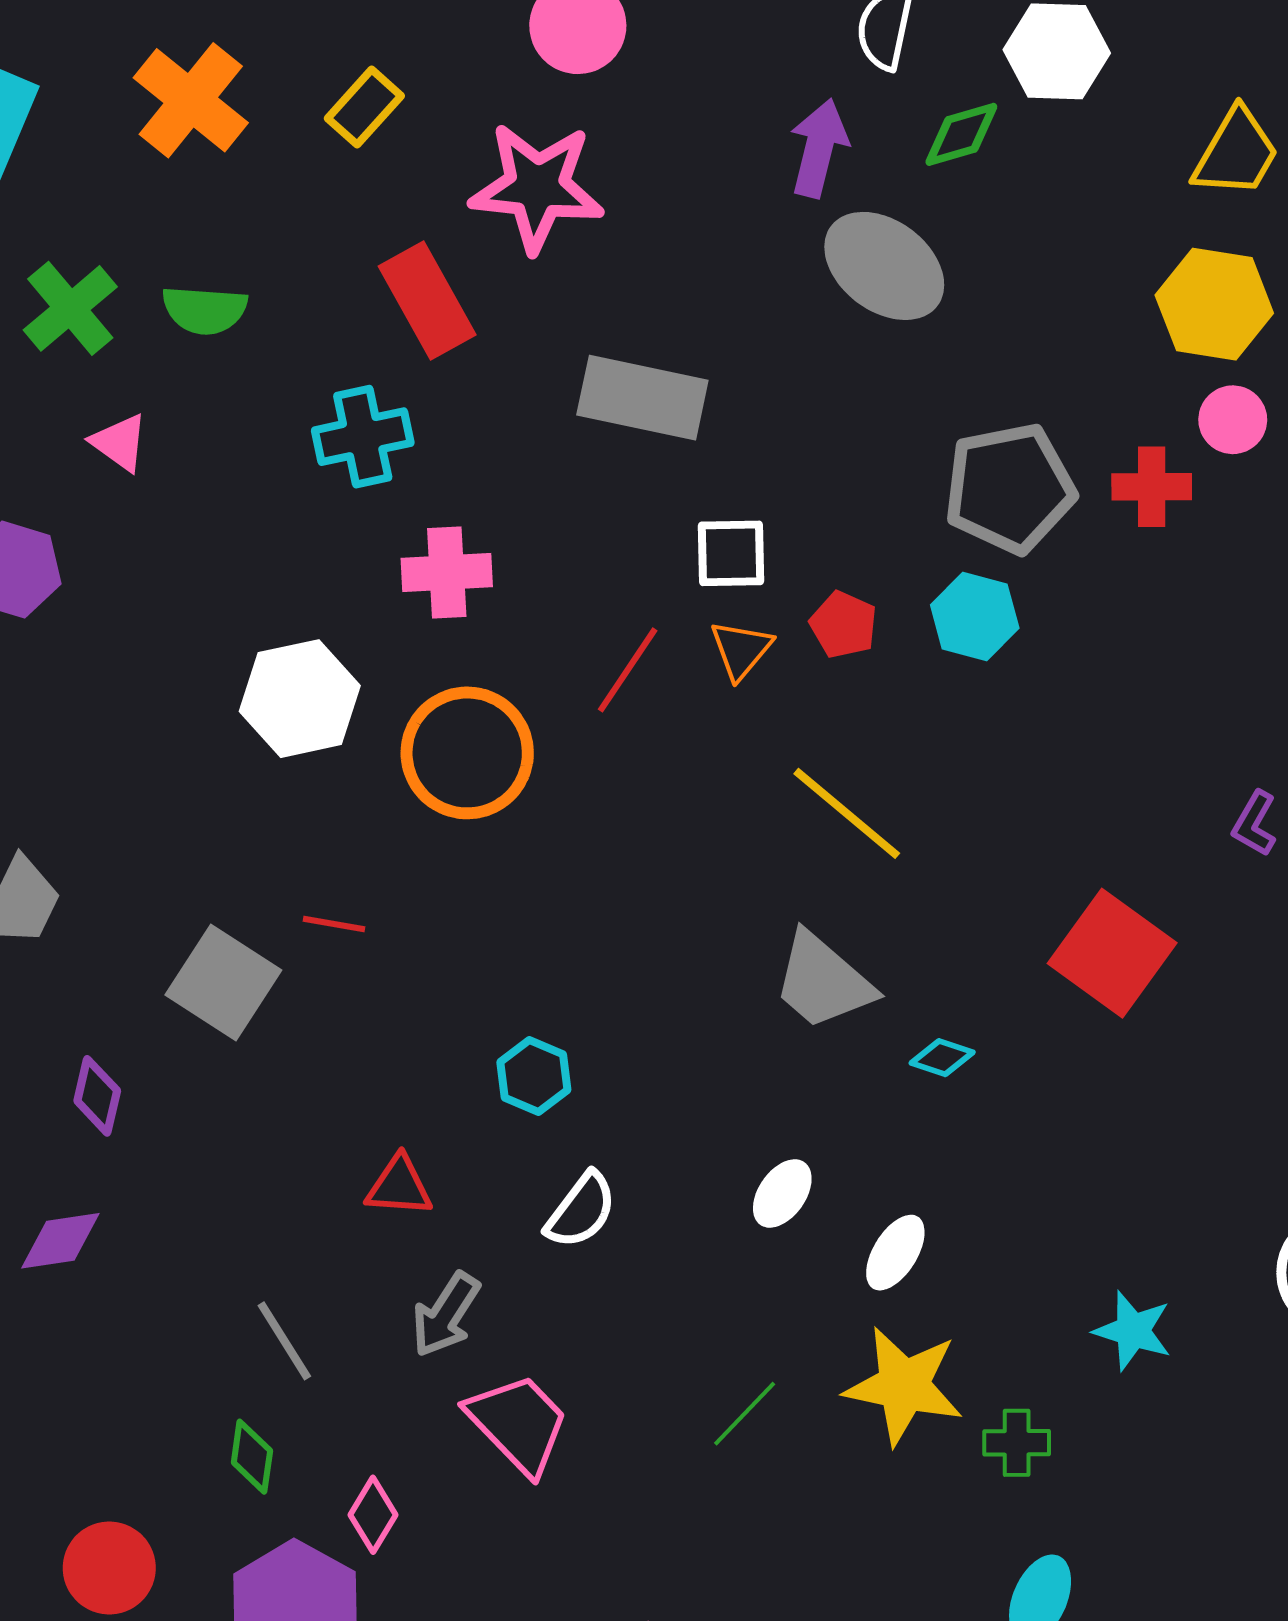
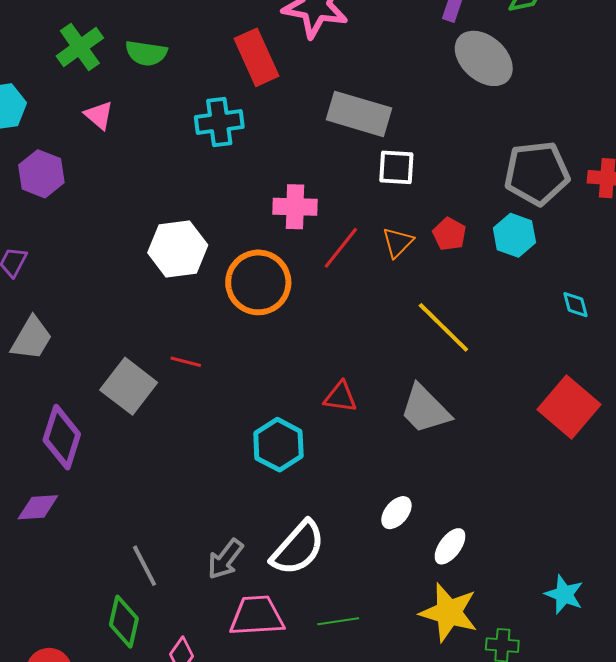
white square: (731, 553) -> (396, 167), moved
pink cross: (447, 573) -> (295, 207), moved
cyan diamond: (942, 1058) -> (576, 305), moved, turned 52
cyan hexagon: (534, 1076) -> (278, 445), size x1.4
purple diamond: (97, 1096) -> (62, 437), size x1.6
red triangle: (399, 1186) -> (340, 397), moved
white semicircle: (581, 1210) -> (298, 548), moved, size x1.5
green line: (745, 1414) -> (338, 621), moved, turned 33
pink trapezoid: (518, 1424) -> (257, 616), turned -54
green diamond: (252, 1457) -> (124, 622), size x1.4

